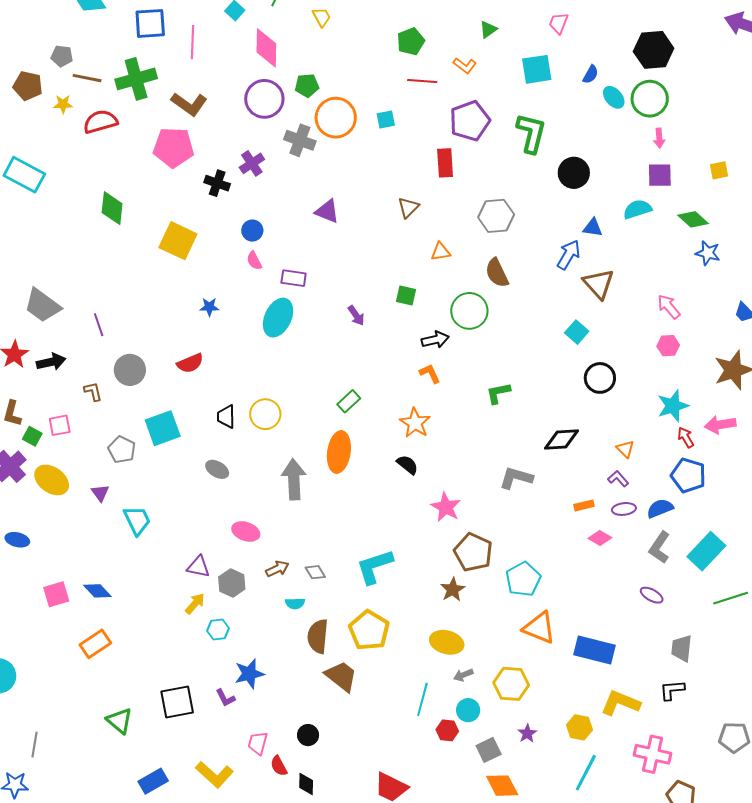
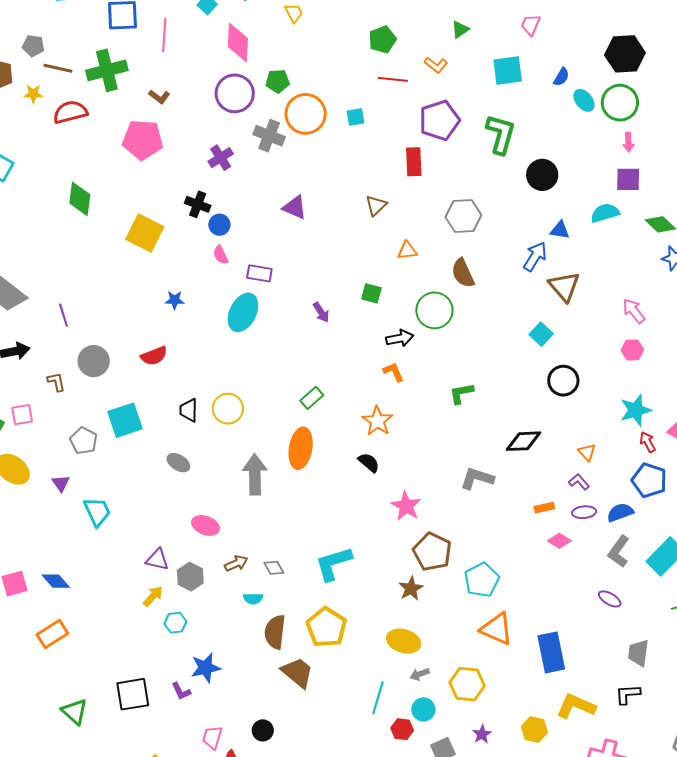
brown L-shape: (189, 104) -> (159, 97), size x0.6
black cross: (217, 183) -> (198, 204), moved
blue rectangle: (594, 650) -> (551, 652), turned 63

